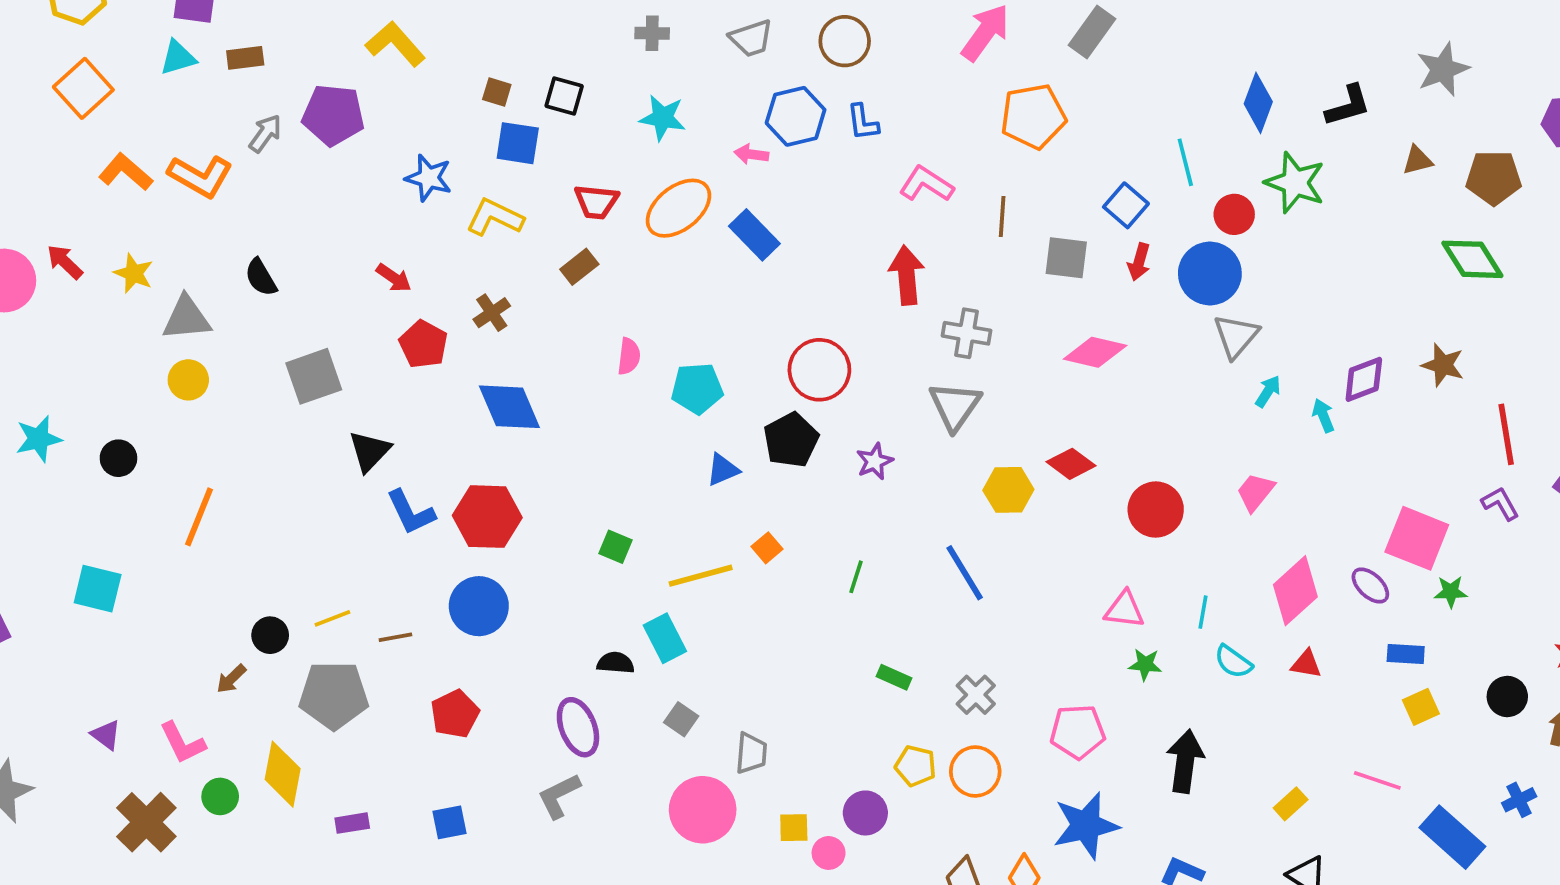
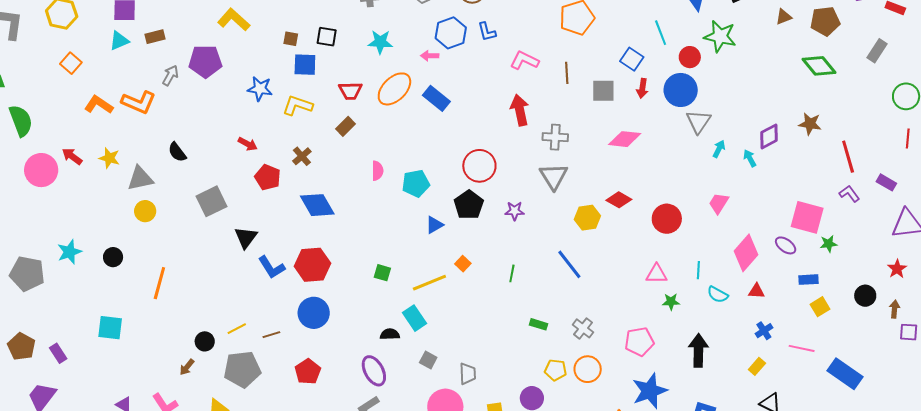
orange square: (83, 88) -> (71, 63), size x0.7
purple star: (875, 461) -> (515, 211), turned 30
blue cross: (1519, 800) -> (764, 331), moved

